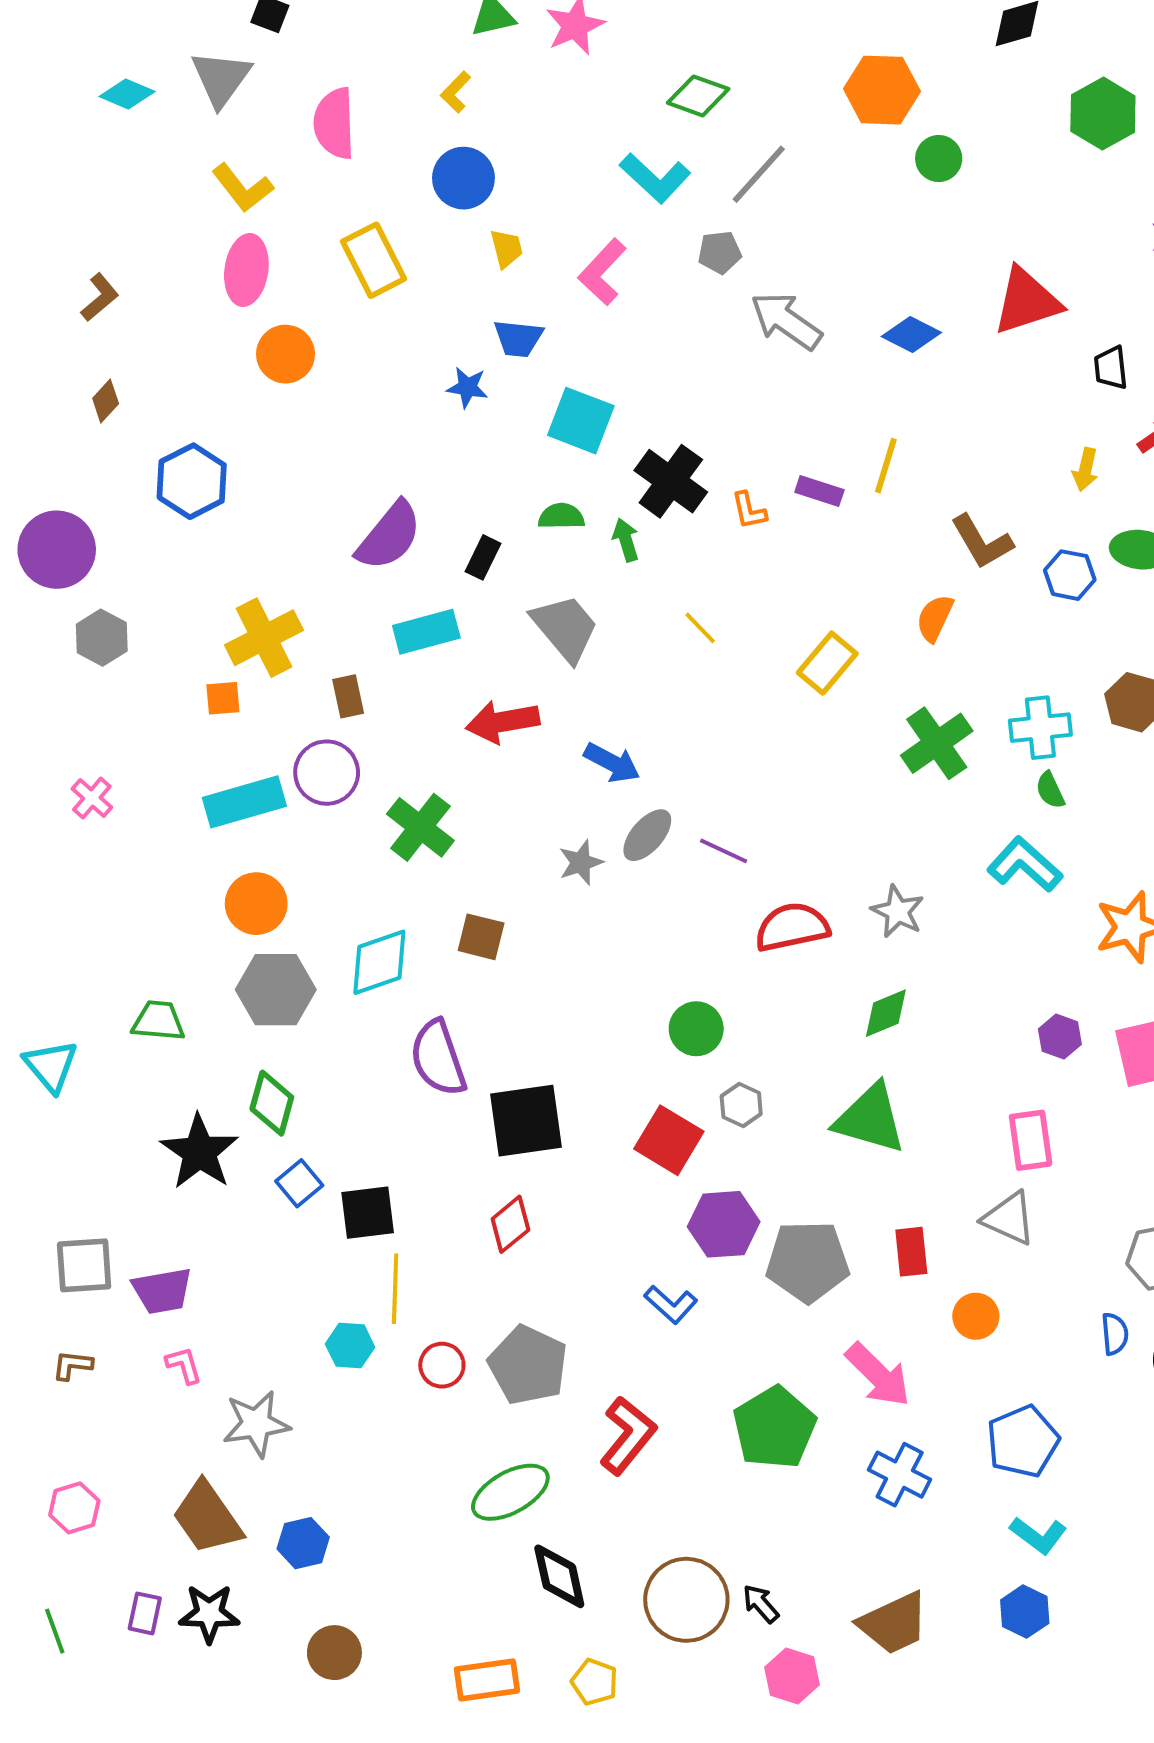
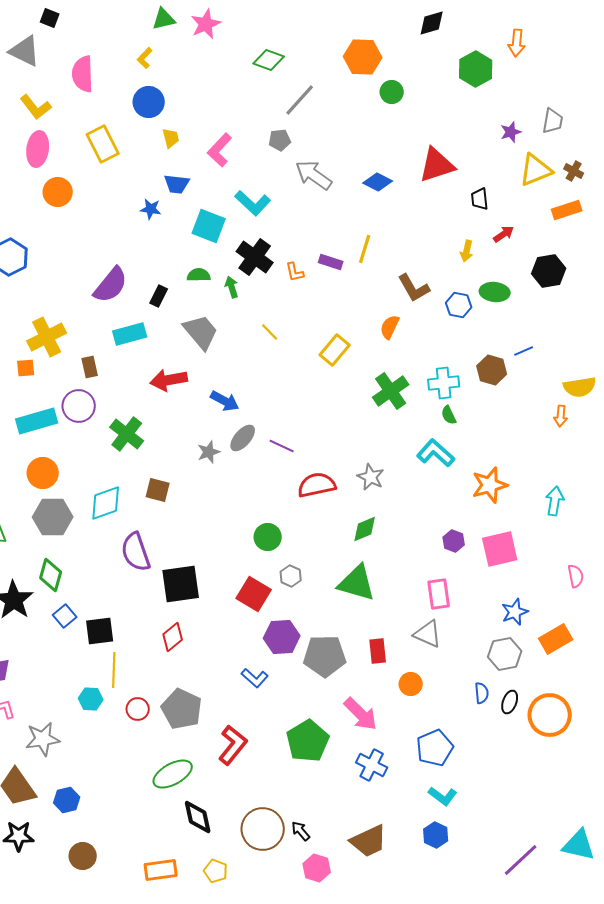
gray triangle: (221, 78) -> (25, 51), turned -40
cyan L-shape: (655, 178) -> (253, 203), moved

